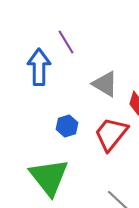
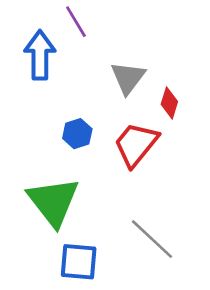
gray triangle: (105, 84) -> (128, 78), turned 36

